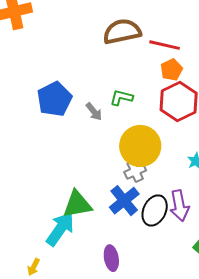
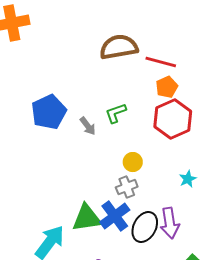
green L-shape: (121, 98) -> (116, 113), turned -35
yellow circle: (140, 146) -> (133, 162), size x0.5
green triangle: (77, 204) -> (87, 218), moved

